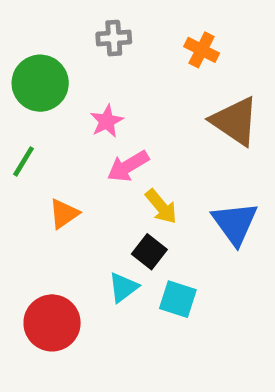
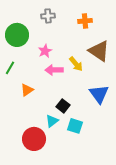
orange cross: (202, 50) -> (85, 21), turned -32
pink arrow: (128, 166) -> (54, 70), turned 30
yellow arrow: (161, 207) -> (76, 64), moved
red circle: (52, 323) -> (34, 139), moved

